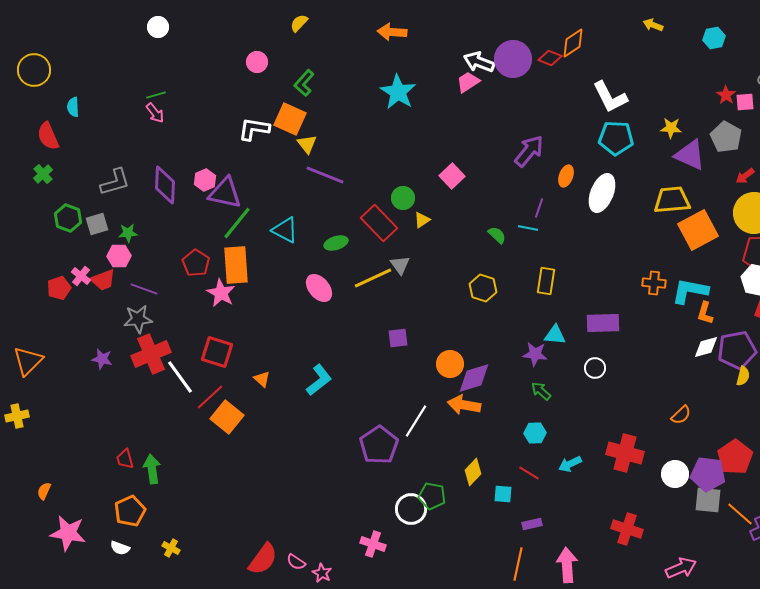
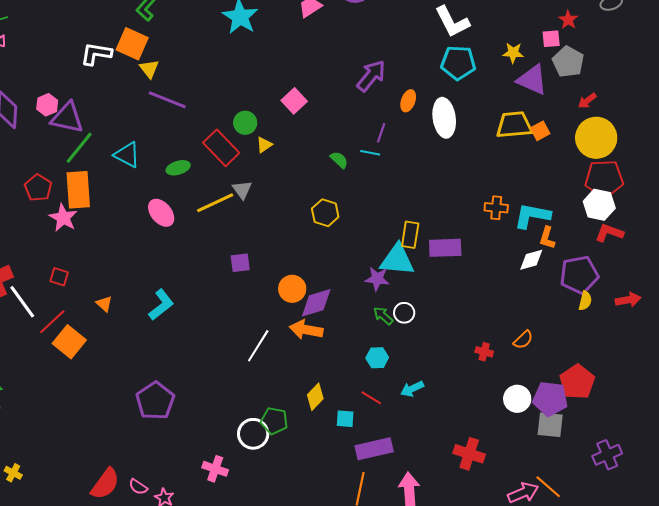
pink square: (745, 102) -> (551, 39), moved
white ellipse: (602, 193) -> (444, 118), turned -30
orange square: (698, 230) -> (540, 131), moved, size x0.5
yellow rectangle: (546, 281) -> (410, 235), moved
cyan triangle: (555, 335) -> (397, 260), size x1.6
white diamond: (706, 347) -> (531, 260), moved
red square: (217, 352) -> (59, 277), size x0.6
white circle: (595, 368) -> (404, 313), moved
purple pentagon: (379, 445) -> (155, 401), moved
red cross: (625, 453) -> (484, 352), moved, size x0.5
orange line: (740, 514) -> (548, 487), moved
purple rectangle: (532, 524) -> (374, 449), size x1.8

